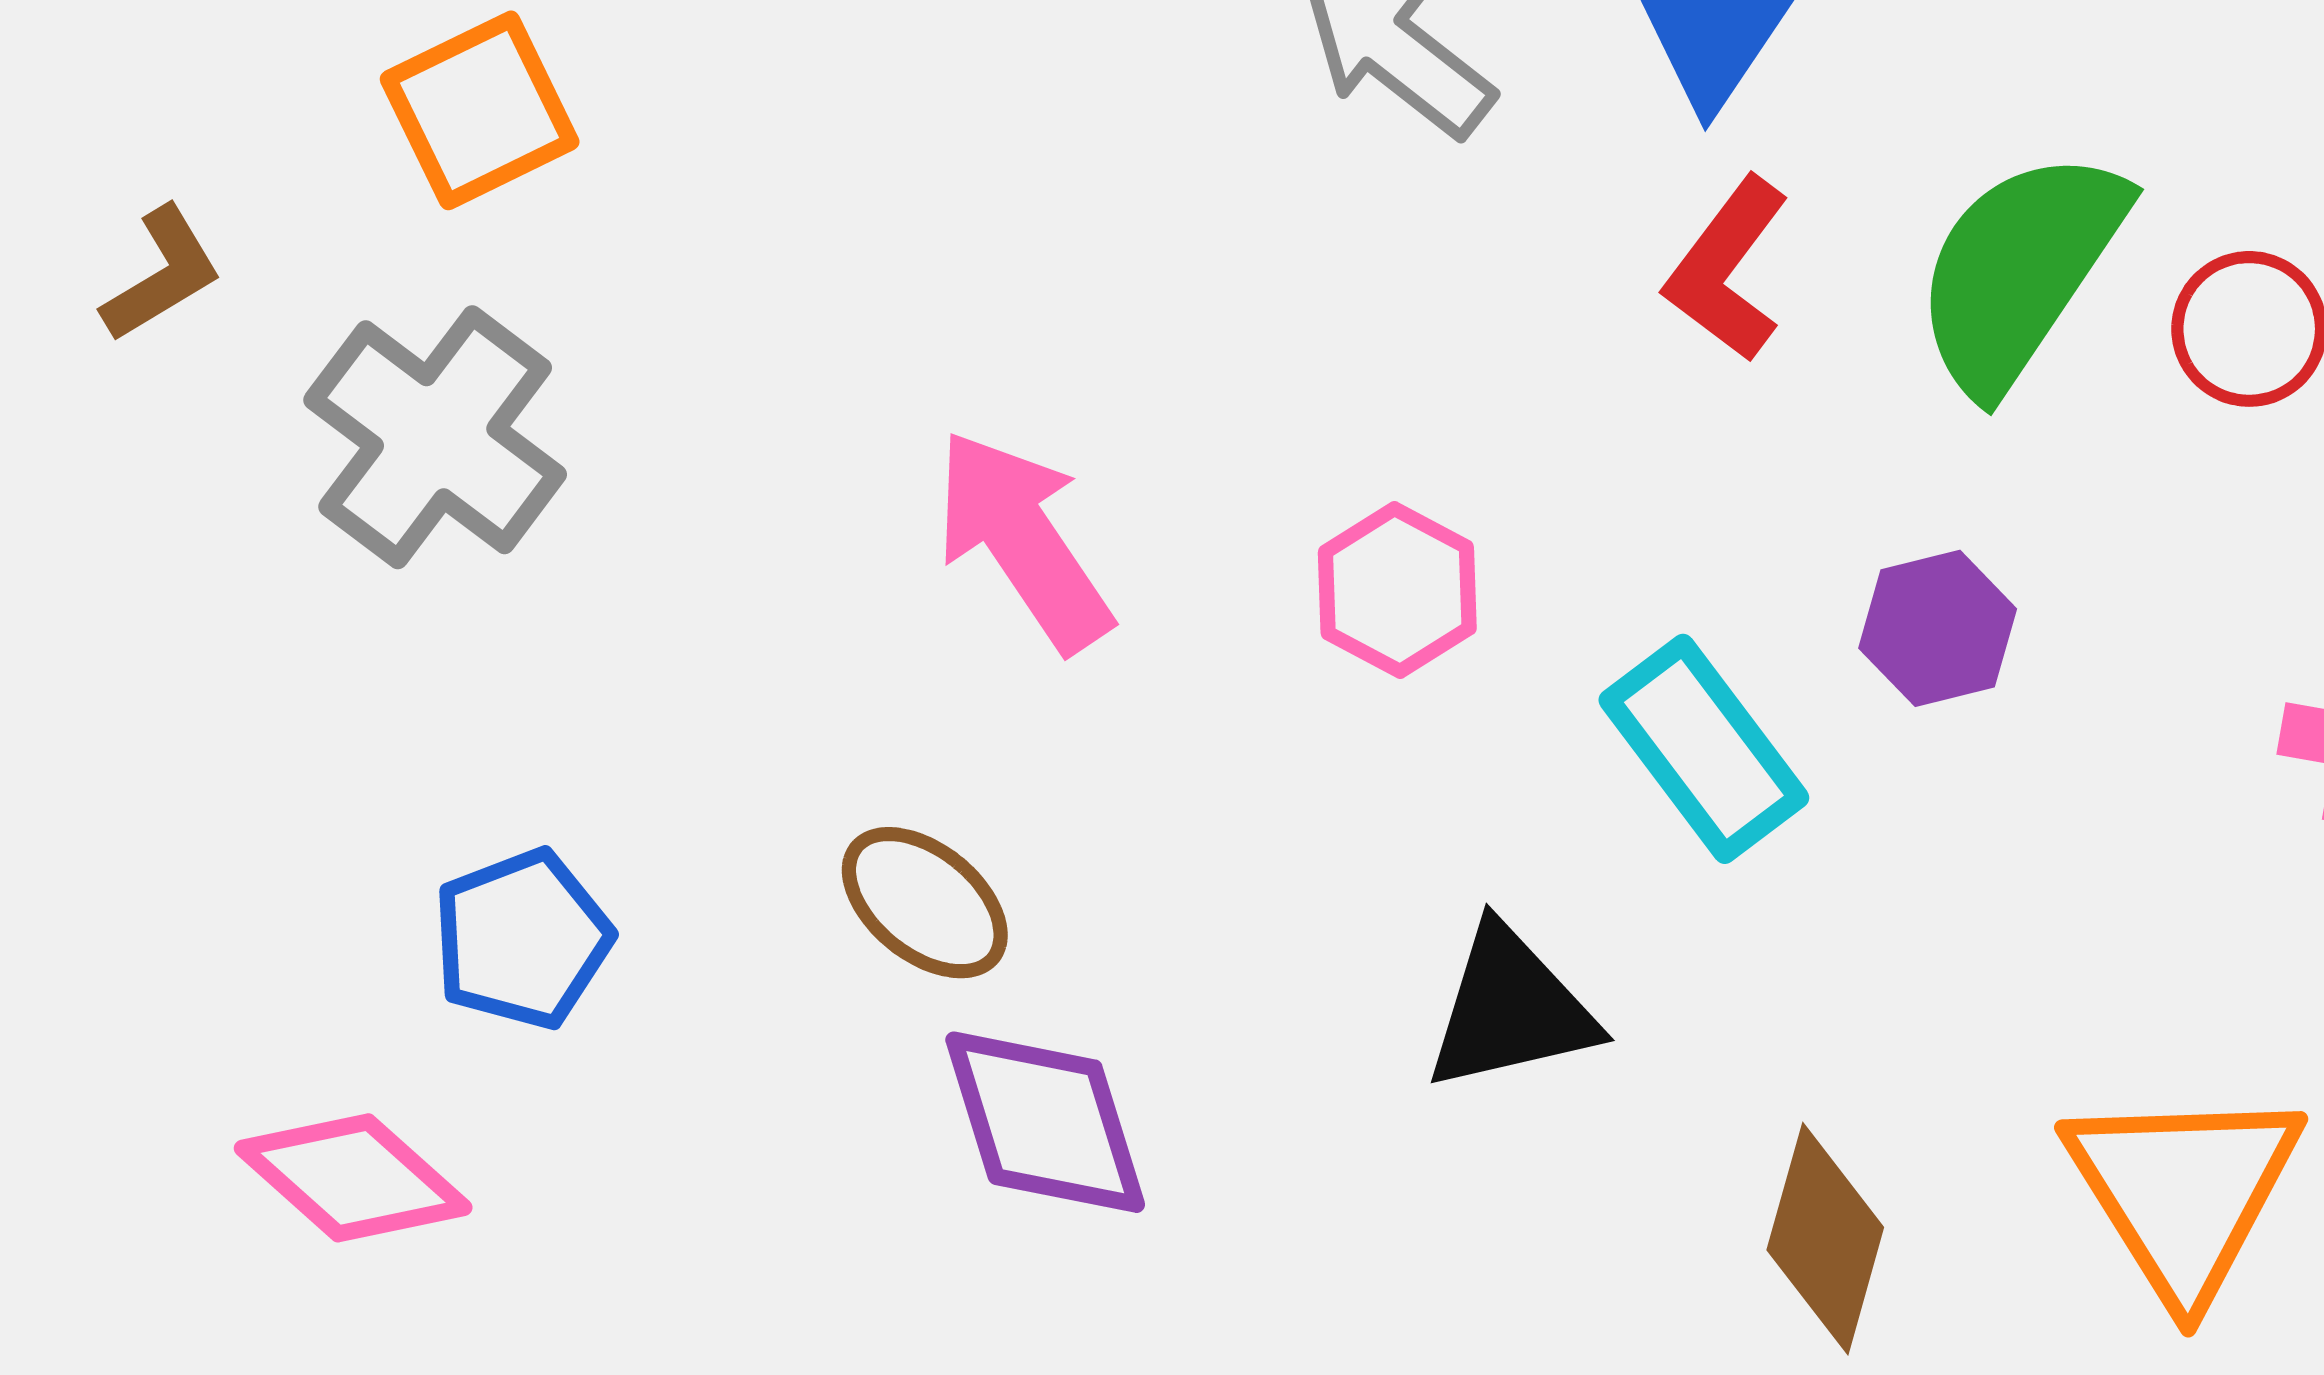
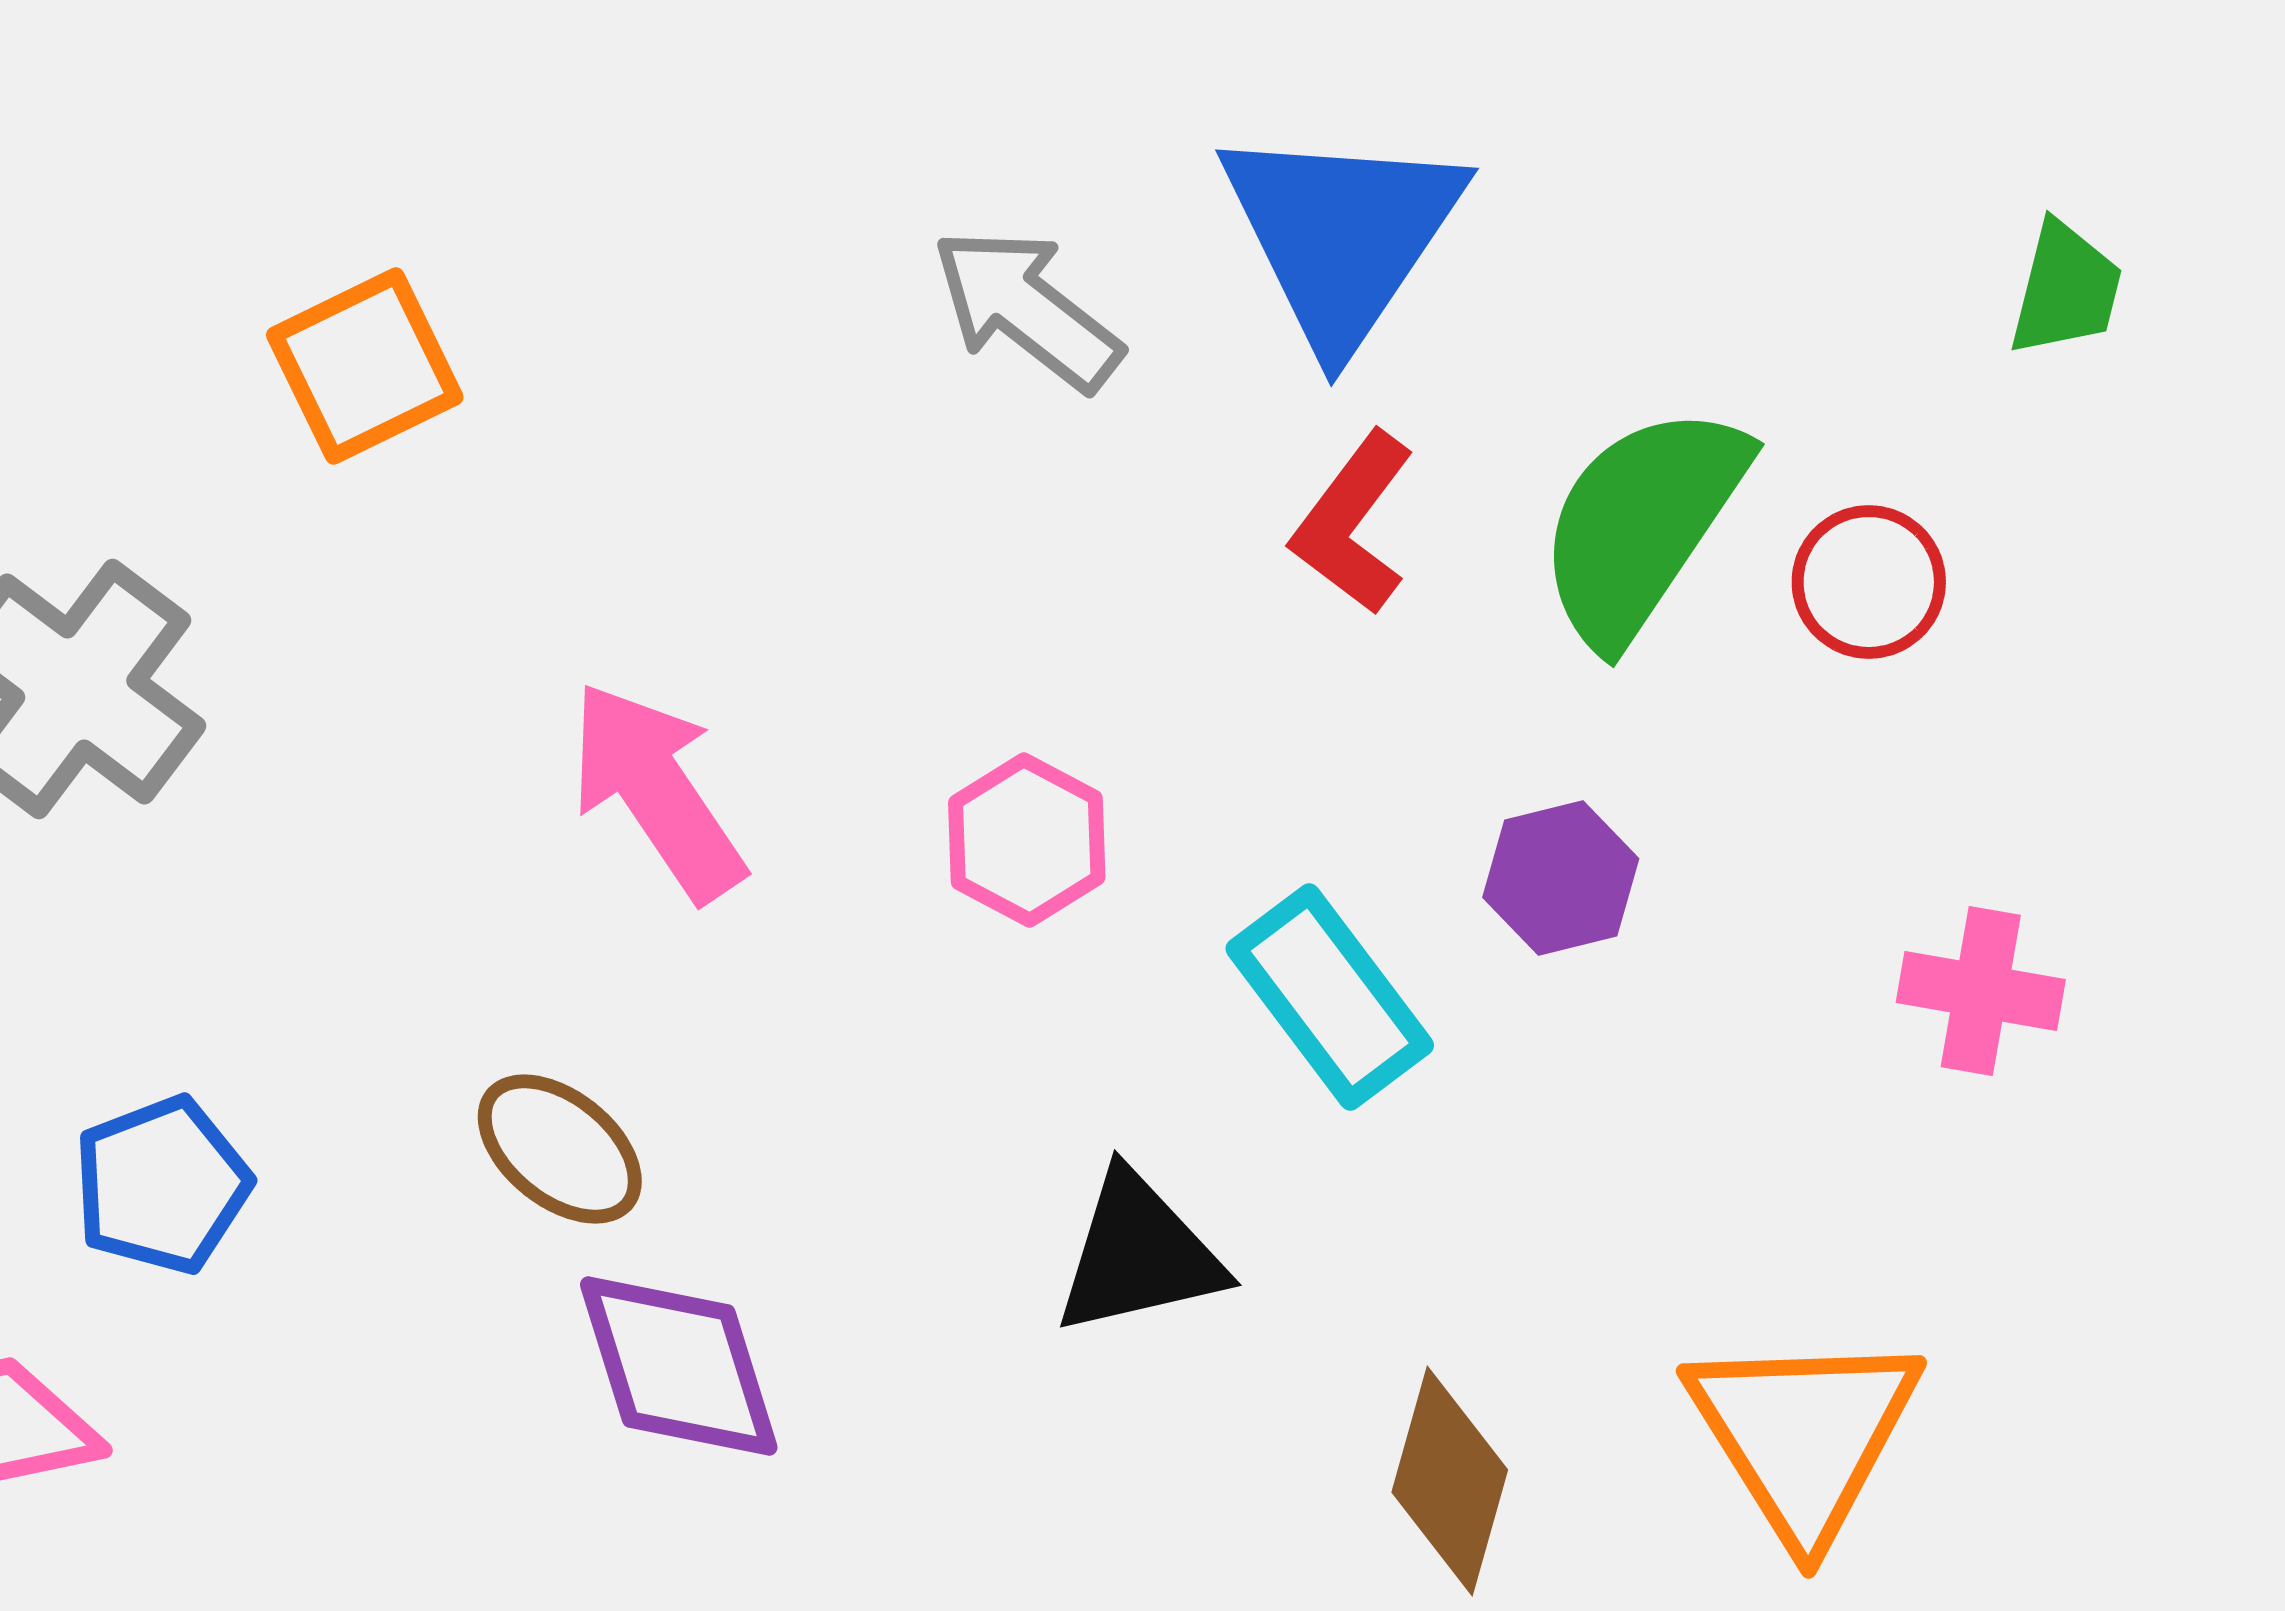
orange square: (480, 110) -> (365, 366), moved

